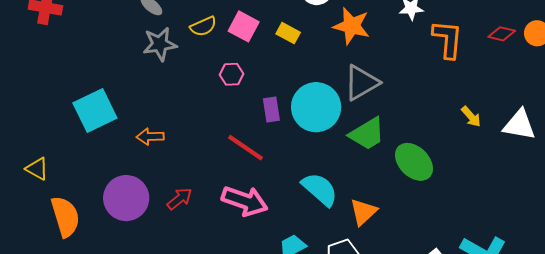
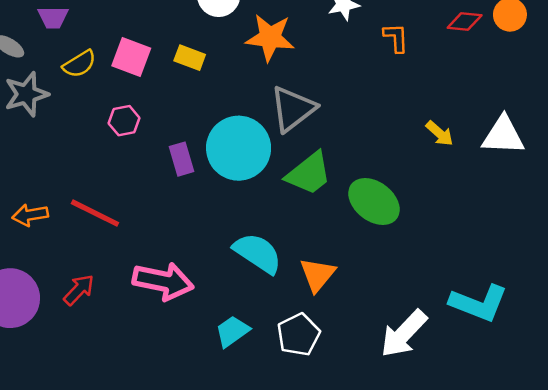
orange L-shape: (448, 39) -> (396, 38), size x0.6
red line: (245, 148) -> (95, 213), moved

